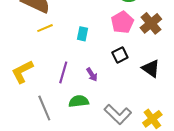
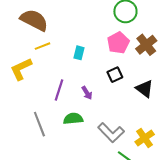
yellow L-shape: (22, 72) -> (21, 69), moved

